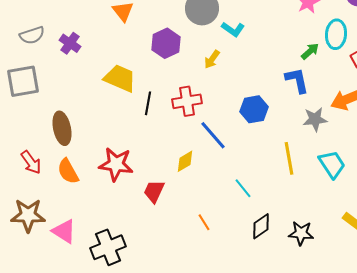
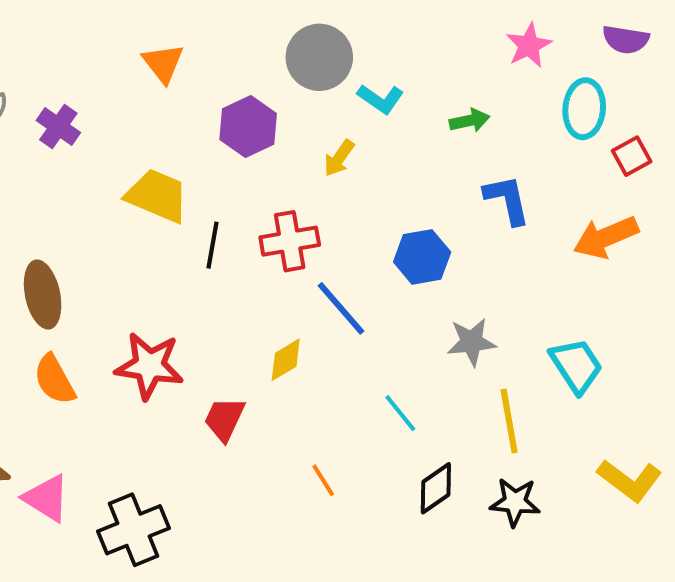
green arrow: (310, 51) -> (470, 121), moved, turned 30
gray star: (315, 119) -> (472, 342), moved
yellow line: (289, 158) -> (509, 421), moved

